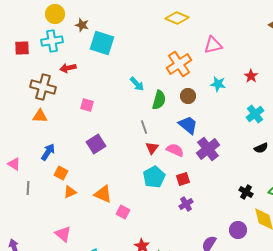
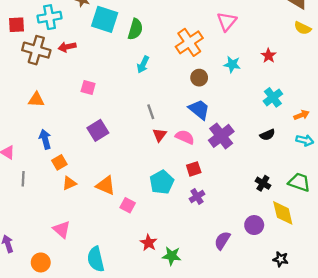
pink triangle: (213, 45) -> (227, 21), turned -36
cyan arrow: (137, 84) -> (143, 64), turned 70
brown cross: (43, 87) -> (36, 50), moved
green semicircle: (159, 100) -> (135, 29), moved
black semicircle: (261, 148) -> (267, 135), moved
blue arrow: (48, 152) -> (45, 139), turned -48
orange square: (61, 173) -> (59, 162), turned 32
cyan pentagon: (154, 177) -> (162, 182), moved

